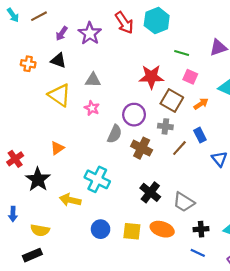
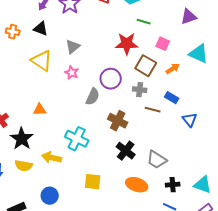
green line: (182, 53) -> (144, 22), moved
gray triangle: (93, 80) -> (73, 47), turned -42
blue rectangle: (200, 135) -> (172, 98), turned -32
orange triangle: (57, 148) -> (40, 110), turned 32
brown cross: (142, 148) -> (118, 121), moved
brown line: (179, 148) -> (153, 110), turned 63
blue circle: (101, 229) -> (50, 196), moved
yellow semicircle: (40, 230) -> (24, 166), moved
yellow square: (132, 231) -> (93, 182), moved

